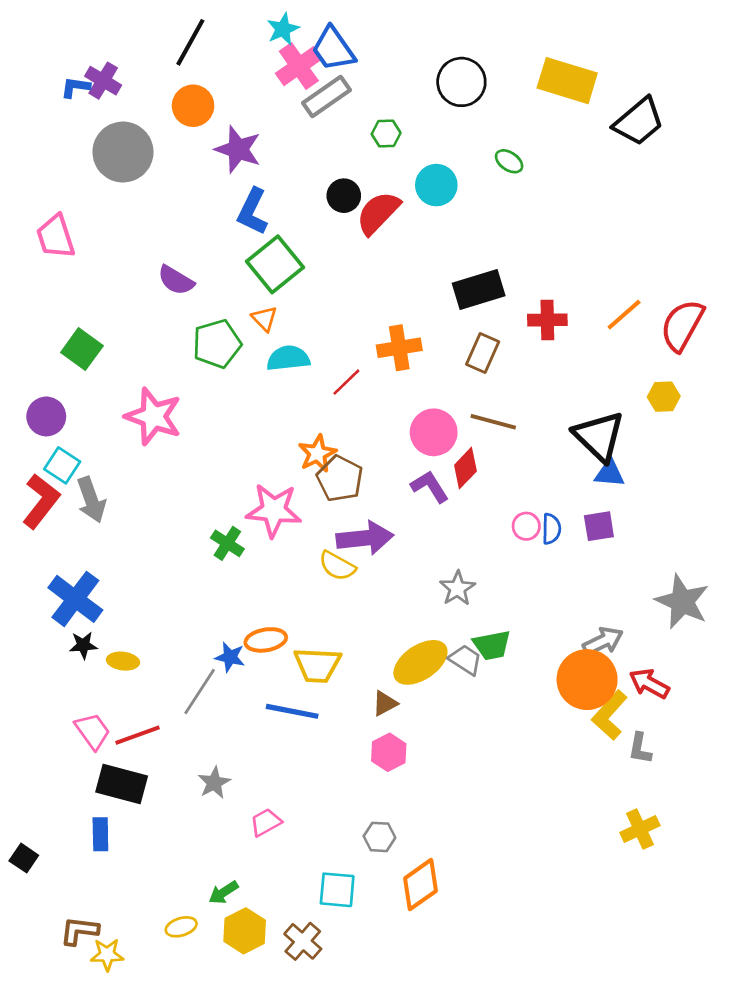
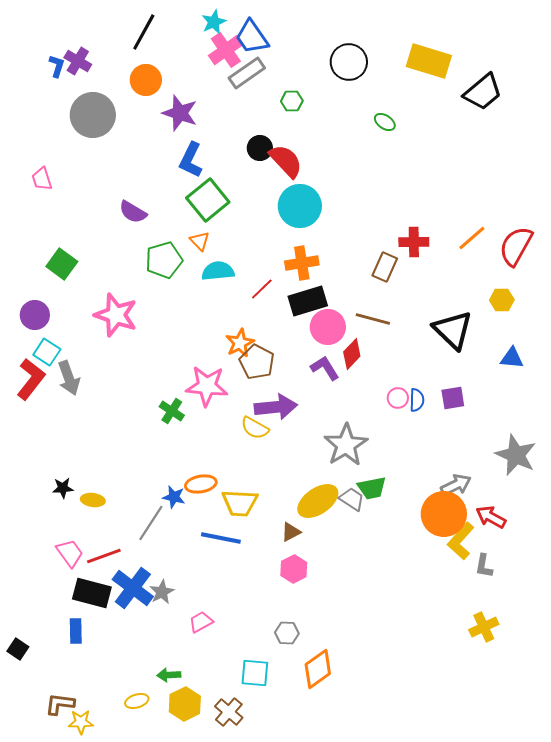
blue L-shape: (75, 87) -> (57, 66), turned 100
cyan circle: (436, 185) -> (300, 206), moved, size x1.4
red semicircle: (378, 213) -> (286, 161), turned 93
pink trapezoid: (56, 237) -> (42, 179), size x0.7
black rectangle: (479, 290) -> (308, 301), moved
brown rectangle: (483, 353) -> (385, 267), moved
blue triangle: (610, 473) -> (512, 358), moved
gray star: (457, 588) -> (346, 445), size x1.6
blue cross: (75, 599) -> (133, 588), moved
green arrow: (223, 892) -> (169, 675), turned 30

